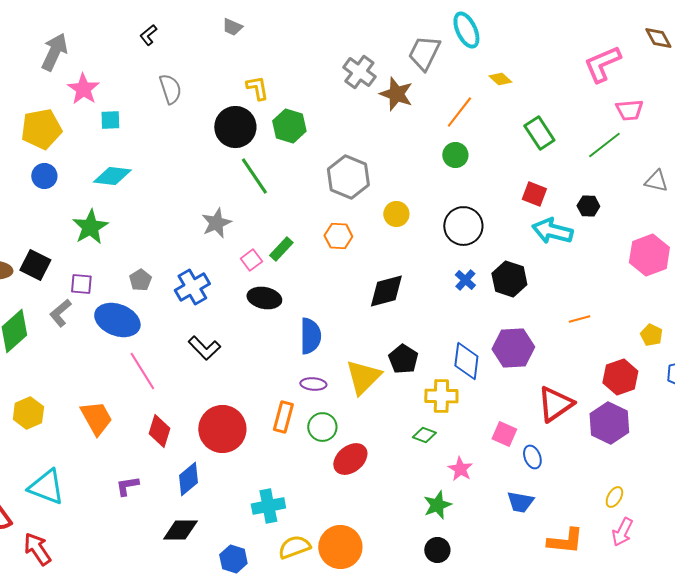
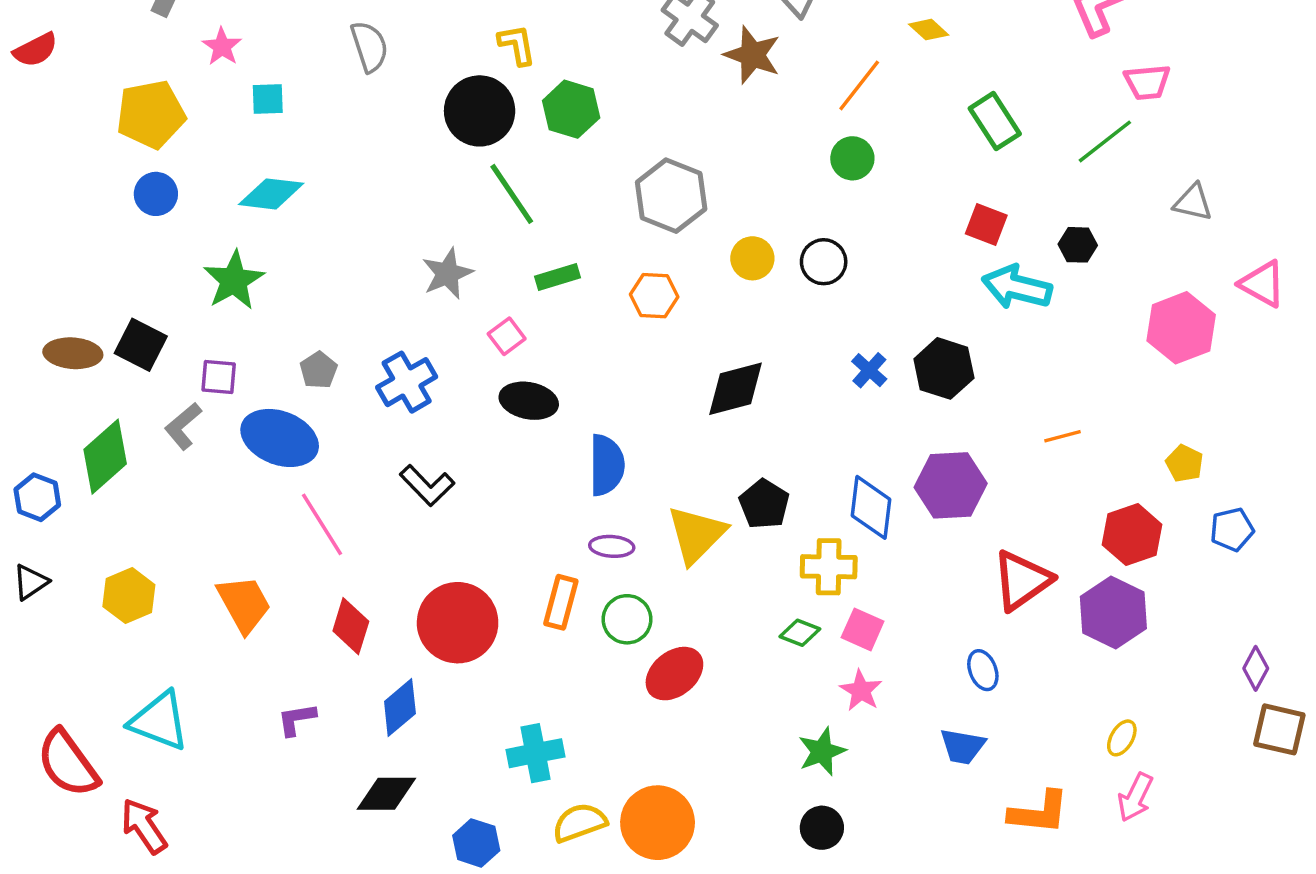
pink star: (83, 89) -> (222, 47), size x0.7
black circle: (463, 226) -> (824, 262), moved, size x0.7
green rectangle: (281, 249) -> (558, 277), moved, turned 30
pink square: (504, 434) -> (863, 629), moved

